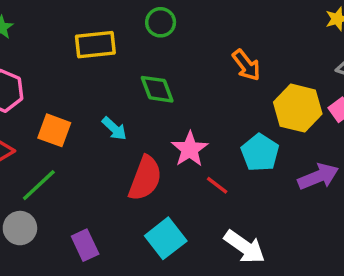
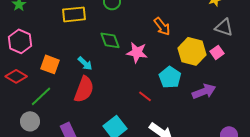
pink star: (190, 149) -> (137, 52), moved, turned -30
red semicircle: (145, 178) -> (84, 89), moved

